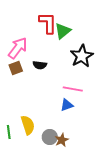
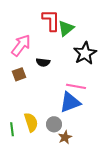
brown square: (16, 68) -> (19, 74), moved
blue triangle: (67, 105) -> (70, 102), size x1.6
gray circle: (50, 137) -> (54, 124), moved

